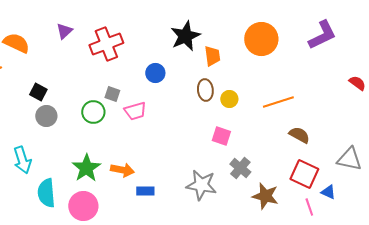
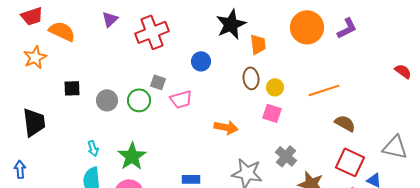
purple L-shape: (322, 35) -> (347, 28), moved, size x0.7
black square: (38, 92) -> (72, 88), moved, turned -30
gray circle: (46, 116) -> (107, 100), moved
pink square: (221, 136) -> (272, 113), moved
cyan arrow: (22, 160) -> (93, 148), moved, size x0.6
orange arrow: (122, 170) -> (226, 127), moved

